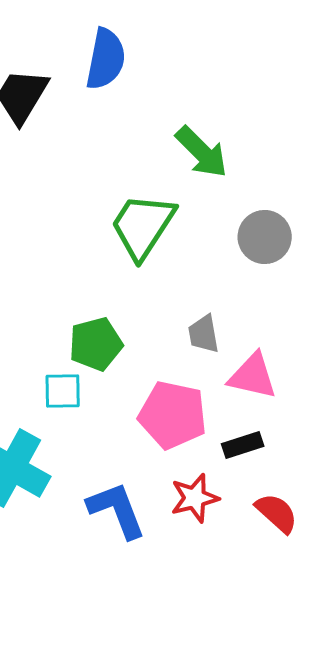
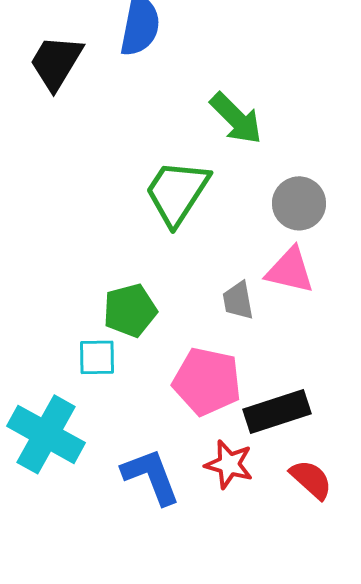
pink triangle: (253, 376) -> (290, 270), moved
black rectangle: (243, 445) -> (277, 411), size x1.6
red star: (195, 498) -> (229, 464), turned 30

